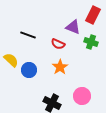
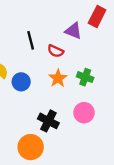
black line: (28, 35) -> (31, 40), moved, turned 56
green cross: (91, 42) -> (85, 77), moved

